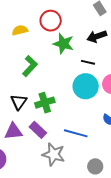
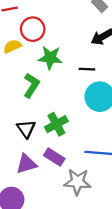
red circle: (51, 21) -> (33, 29), moved
green star: (63, 44) -> (50, 58), moved
black line: (88, 62) -> (87, 69), moved

